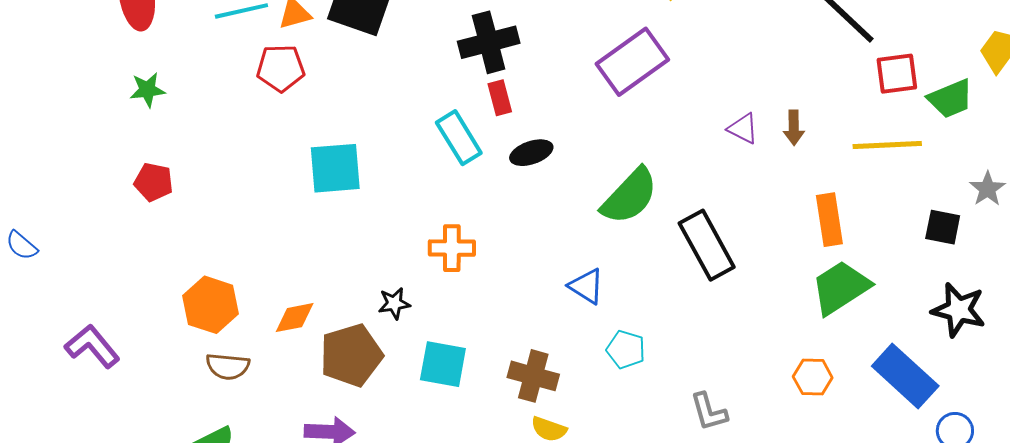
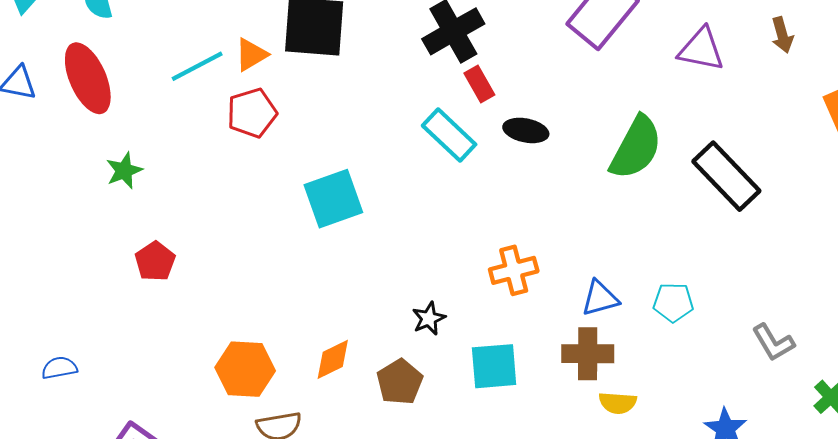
purple triangle: (743, 129) -> (701, 49), moved, size x1.4
black ellipse: (531, 153) -> (526, 130), turned 45
red pentagon: (154, 182) -> (155, 261), turned -30
blue semicircle: (22, 245) -> (59, 368), moved, turned 144
orange cross: (452, 248) -> (514, 270), moved
blue triangle: (586, 286) -> (600, 298), moved, turned -33
brown pentagon: (351, 355) -> (400, 382), size x0.7

